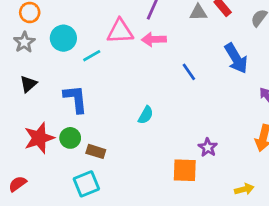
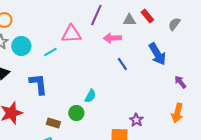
cyan circle: (63, 38) -> (21, 46), moved
pink arrow: (154, 39) -> (112, 38), moved
green circle: (70, 138) -> (76, 113), moved

